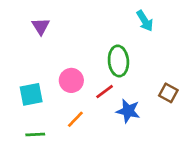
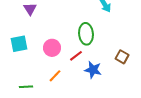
cyan square: (31, 94) -> (19, 44), moved

